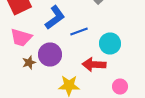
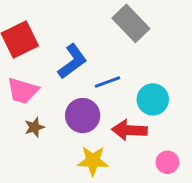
purple circle: (50, 54) -> (83, 116), moved

